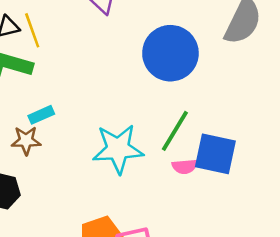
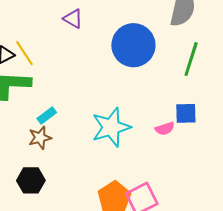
green line: (175, 131) -> (191, 59), moved
blue square: (215, 154) -> (186, 113), size x0.7

